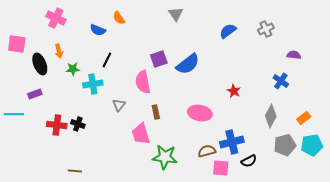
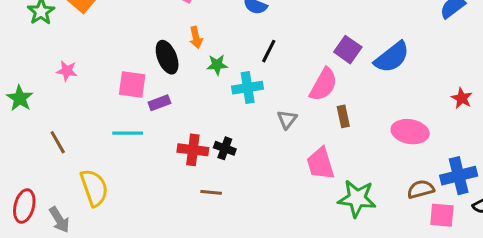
pink square: (17, 44) -> (132, 85), moved
purple square: (159, 59) -> (348, 50), turned -36
pink semicircle: (143, 82) -> (324, 85), turned -140
brown rectangle: (156, 112) -> (343, 116), moved
brown line: (75, 171) -> (211, 192), moved

